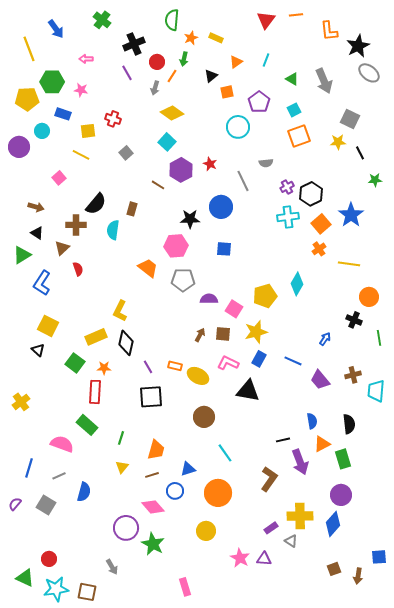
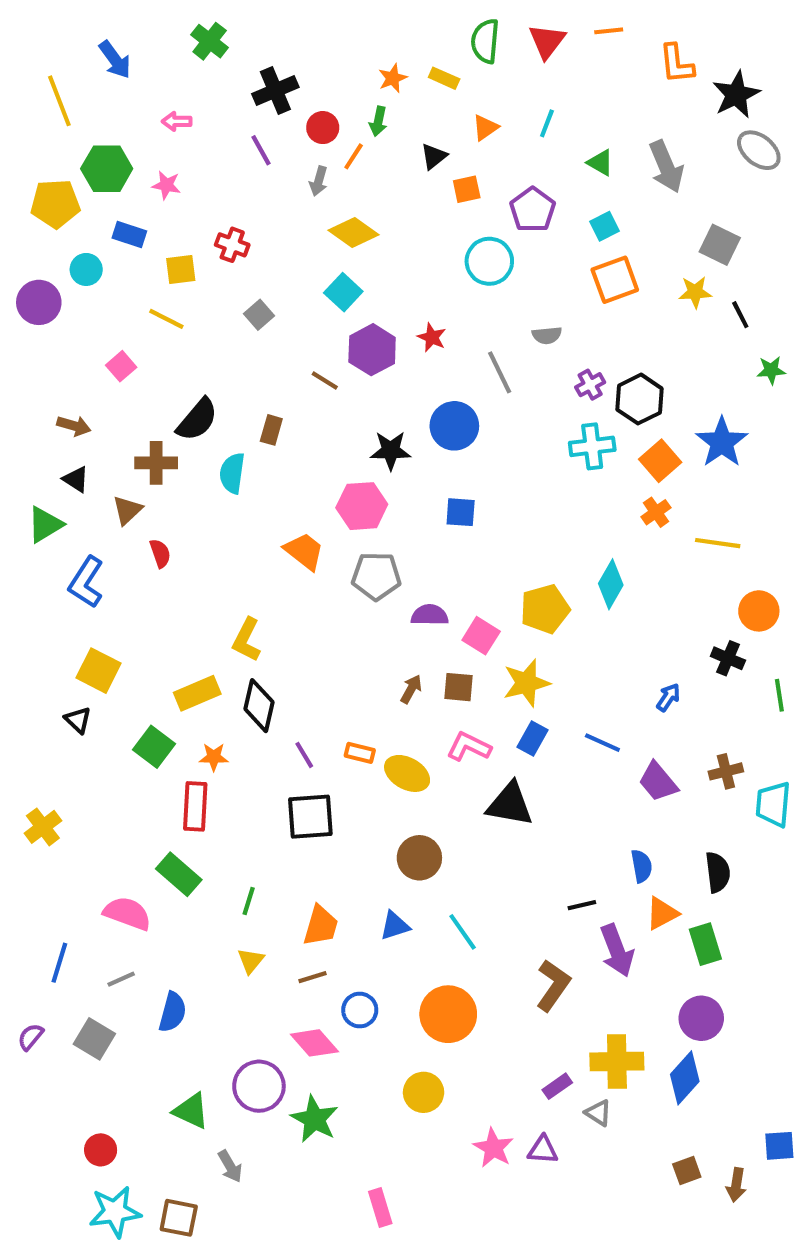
green semicircle: (172, 20) -> (485, 41), moved
blue triangle: (188, 469) -> (395, 926), moved
green triangle: (25, 578) -> (191, 1111), moved

